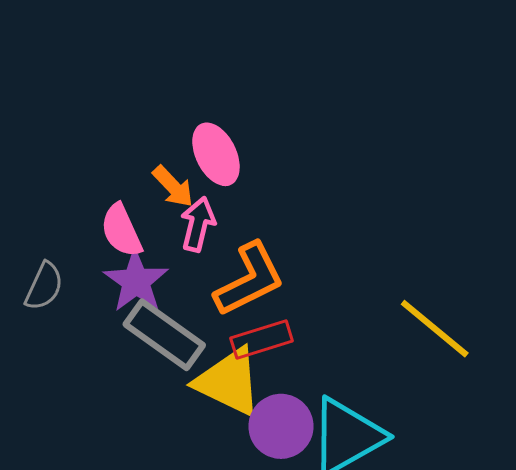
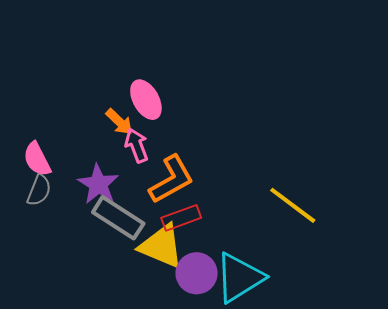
pink arrow: (198, 224) -> (136, 145), turned -32
pink semicircle: (121, 230) -> (37, 159), moved

